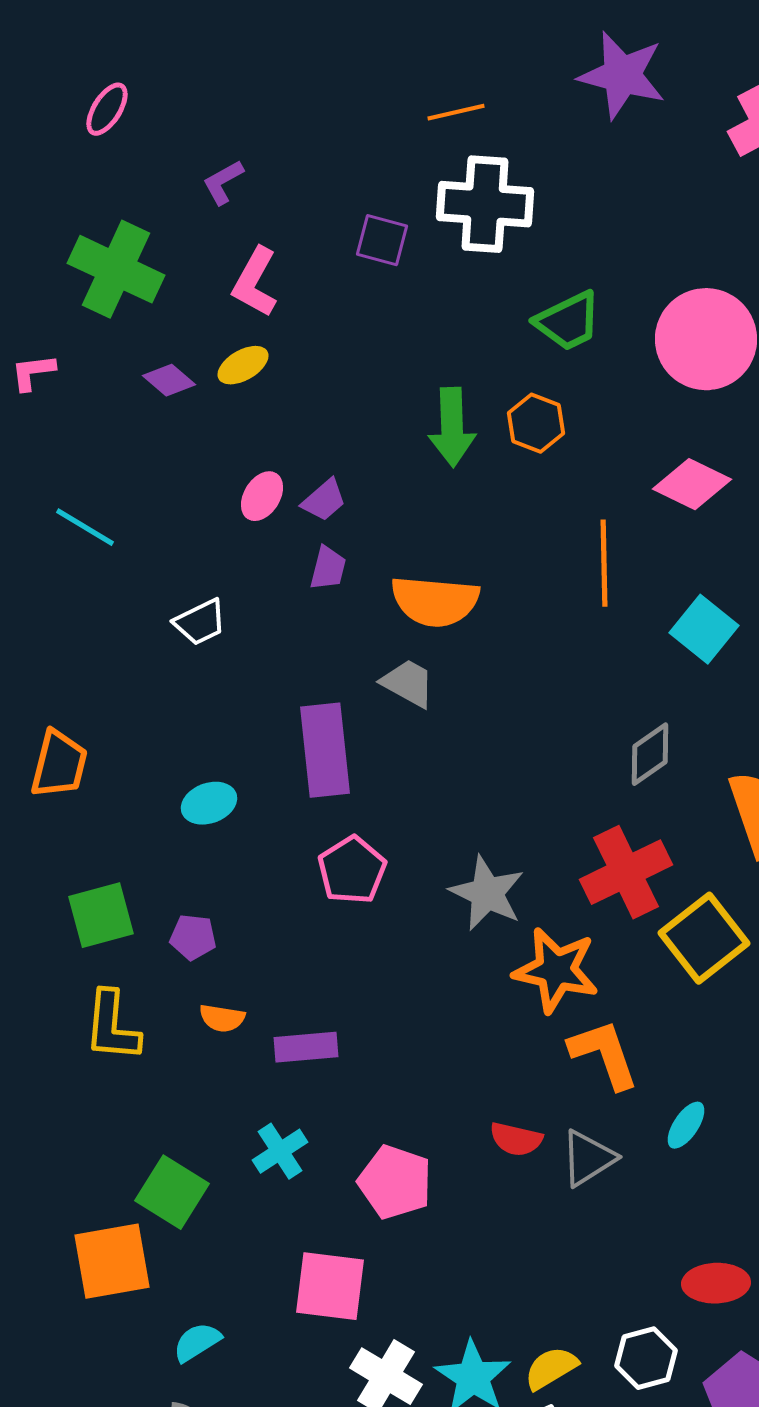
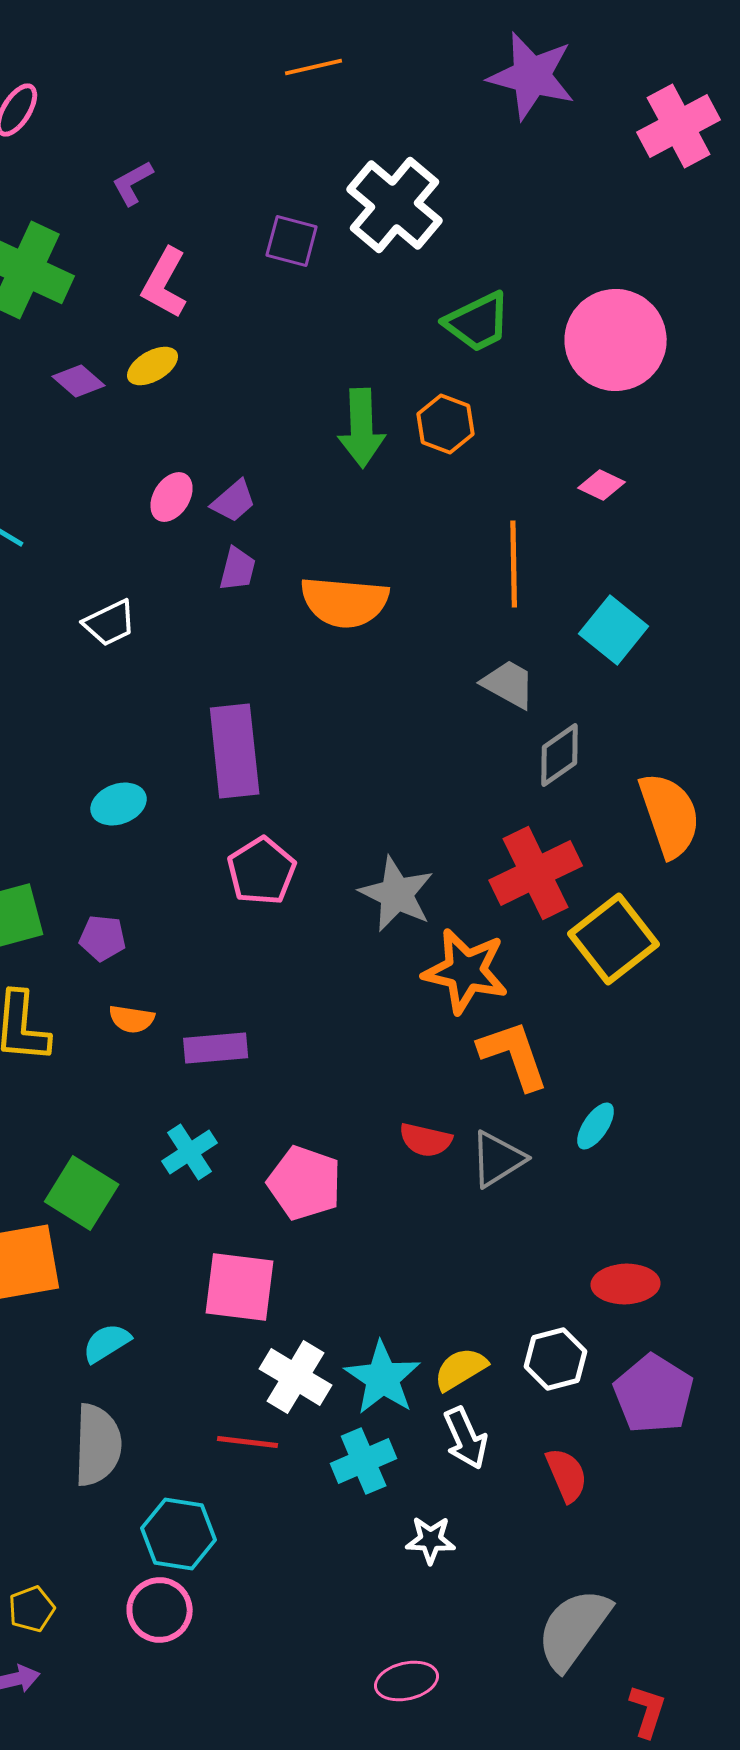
orange line: (456, 112) -> (314, 67), moved
white cross: (485, 204) -> (395, 205), turned 36
pink diamond: (692, 484) -> (602, 485), size x0.6
gray trapezoid: (408, 683) -> (509, 684), moved

